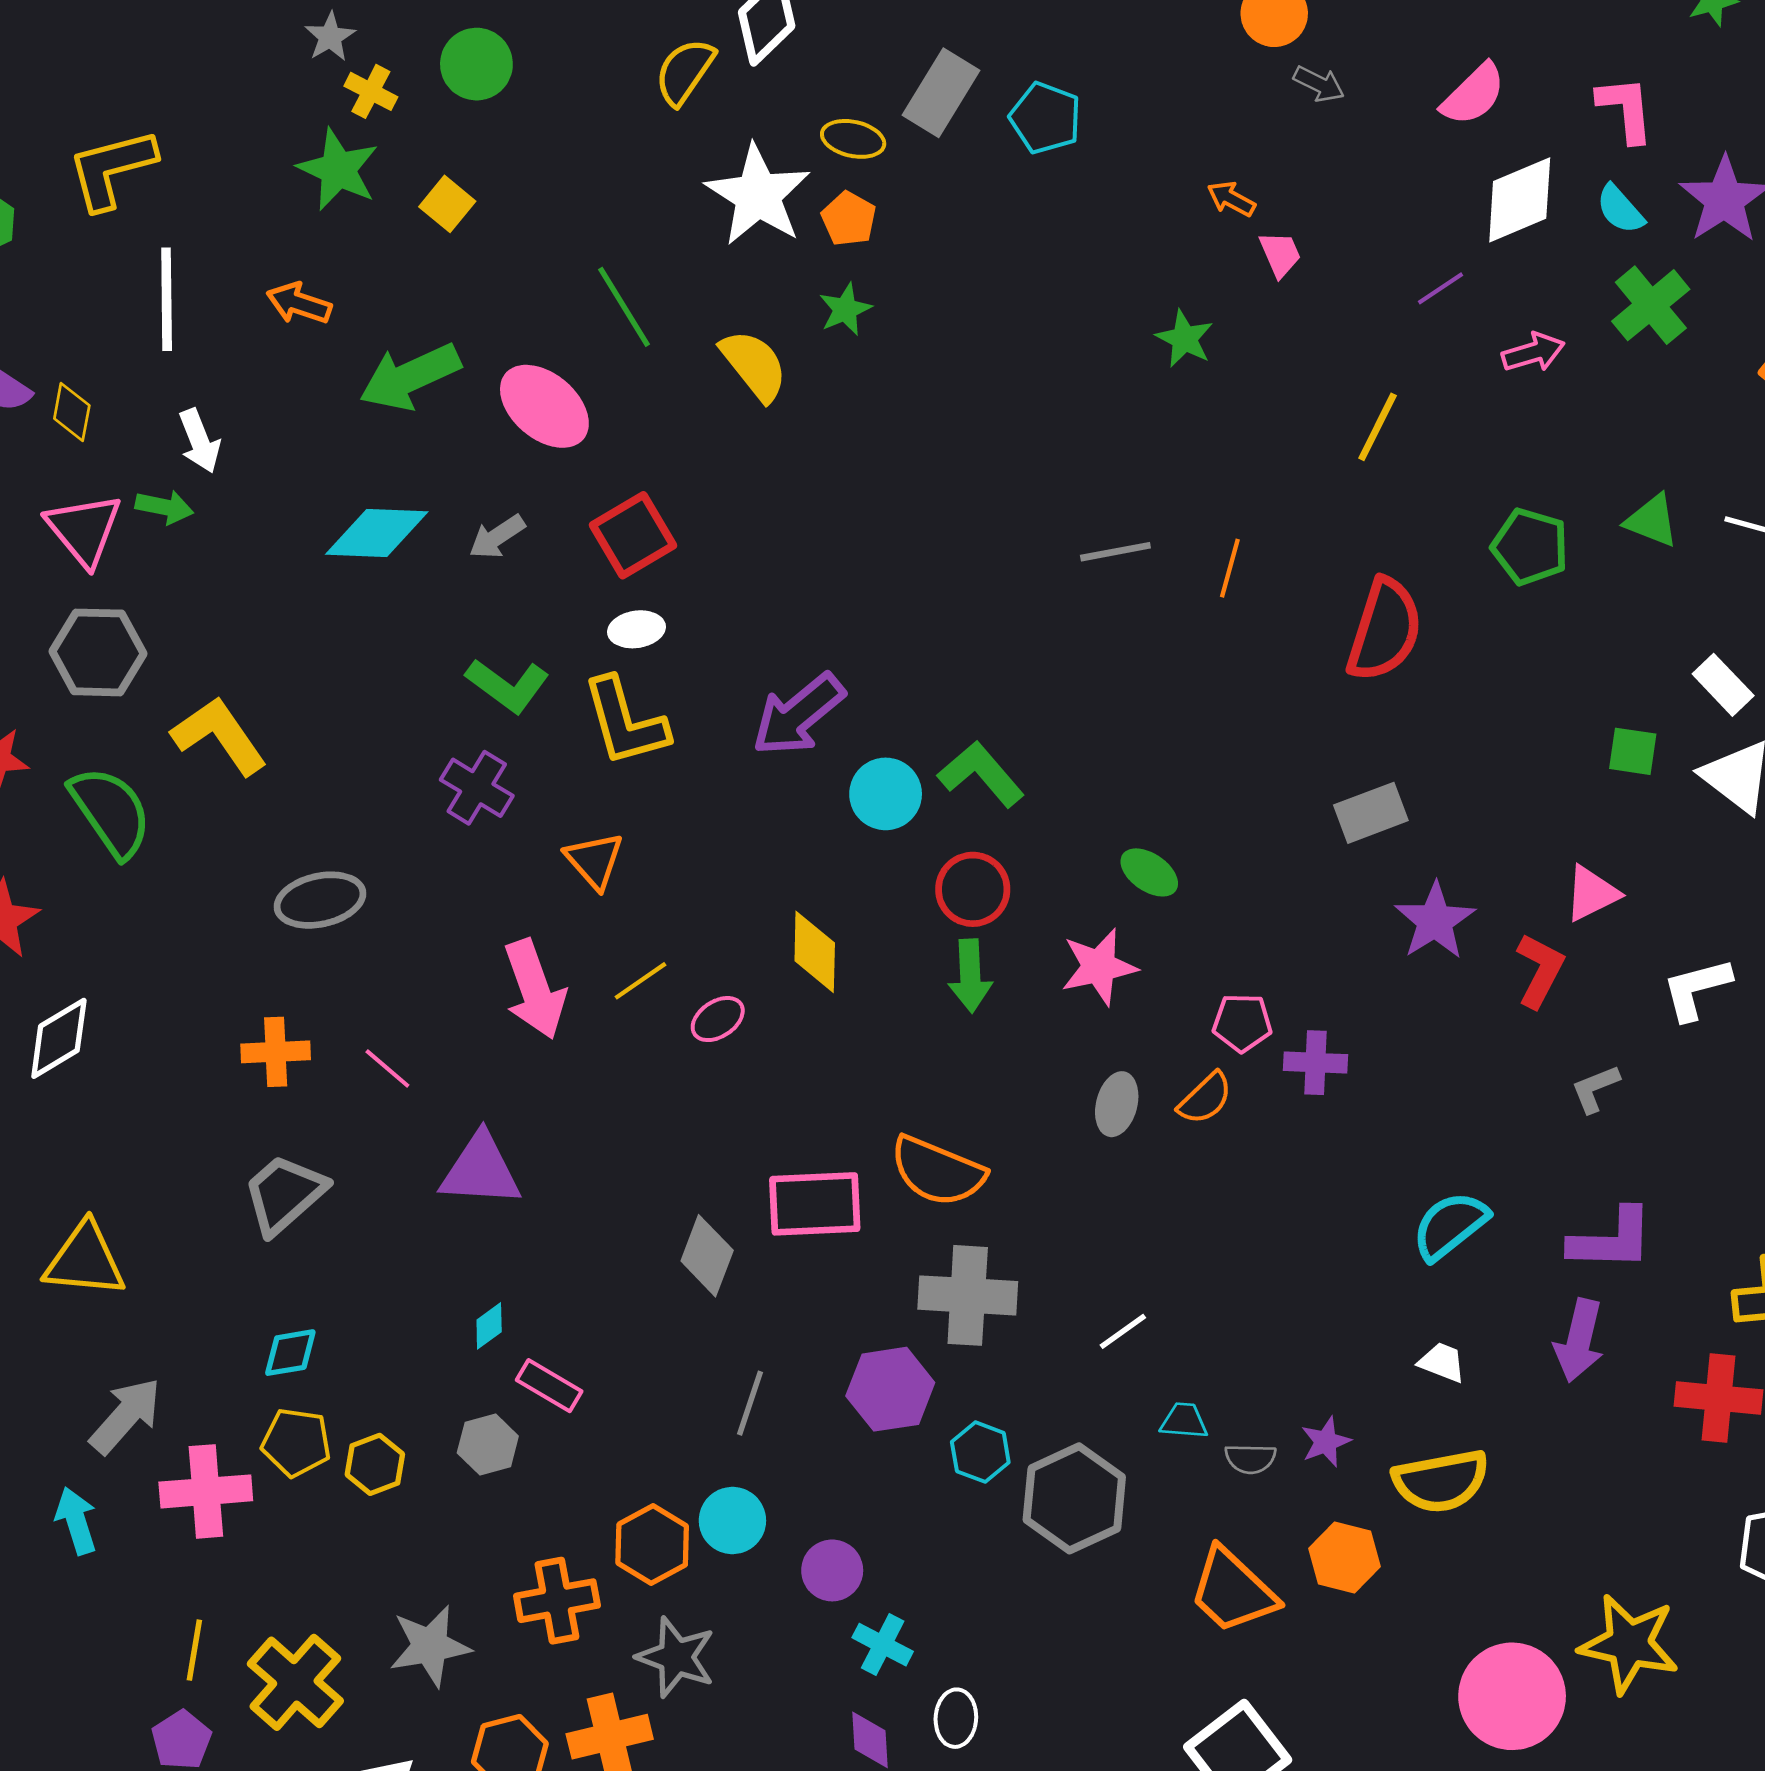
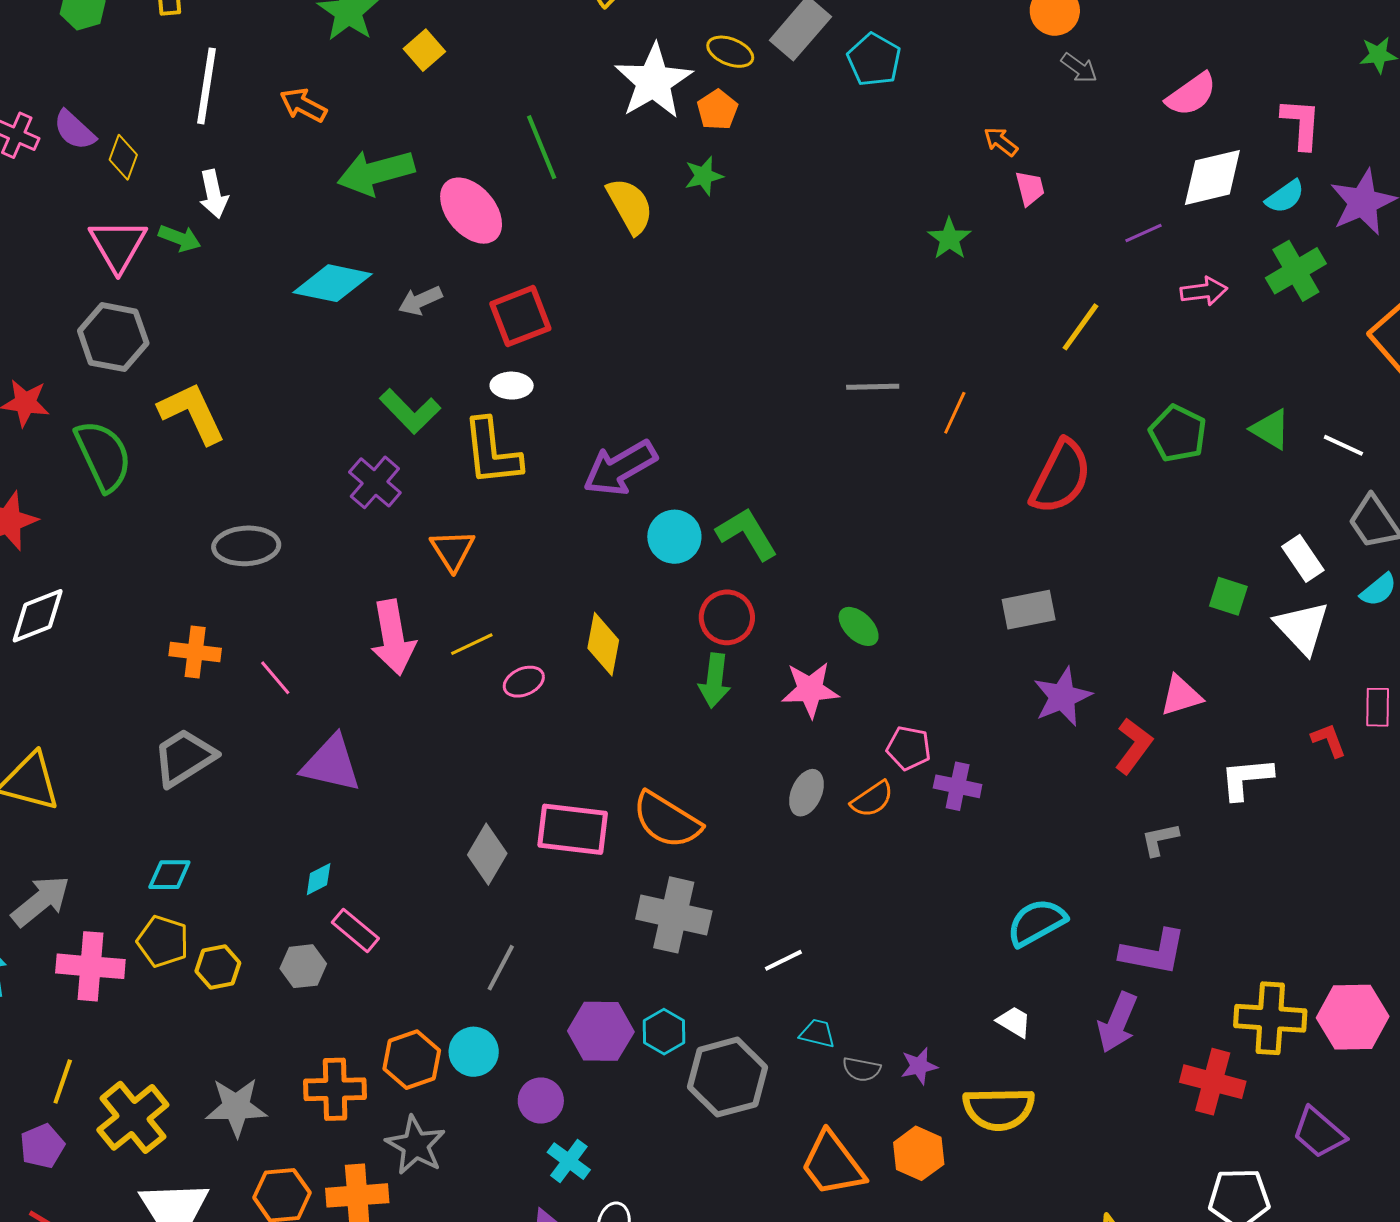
cyan semicircle: (1620, 209) -> (1285, 197), turned -93
purple hexagon: (890, 1389) -> (601, 1031), moved

